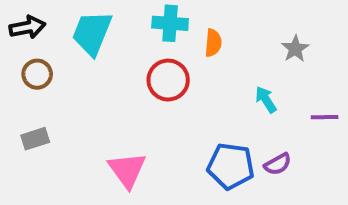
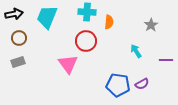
gray rectangle: (35, 139) -> (18, 62), moved
pink triangle: (127, 170) -> (68, 64), moved

